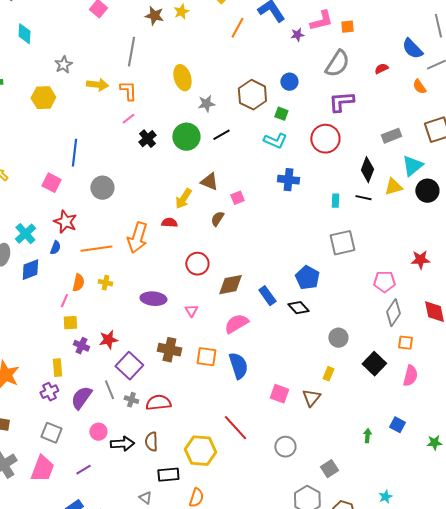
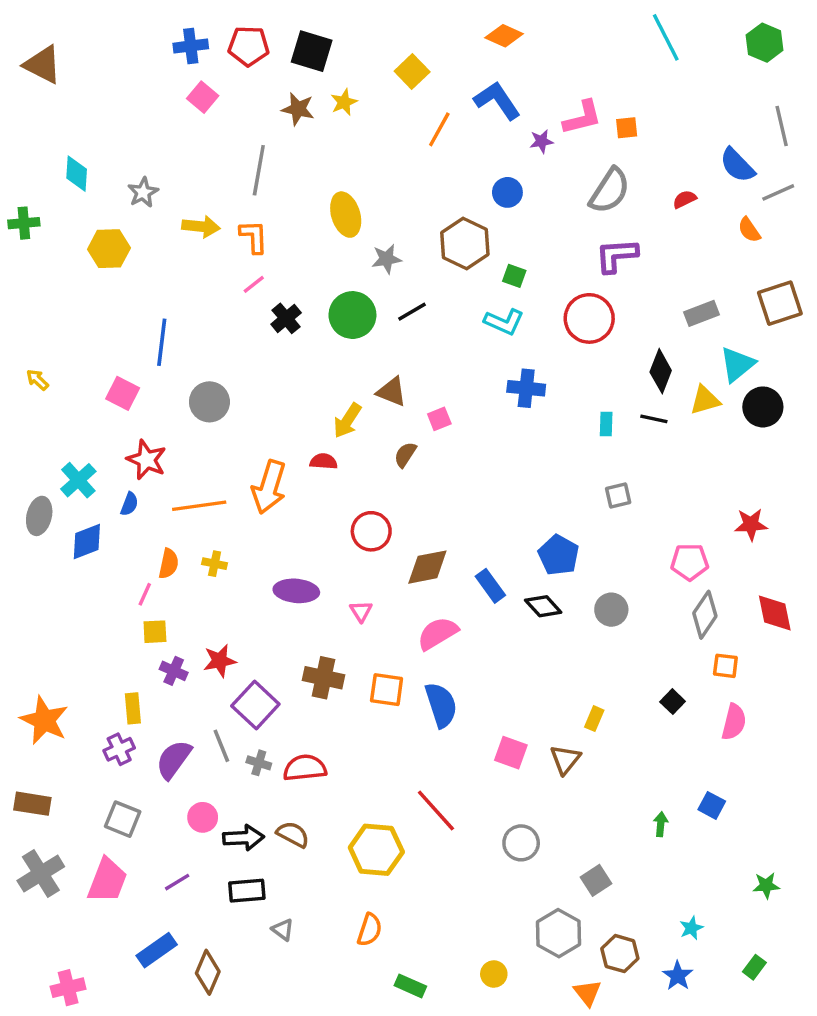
cyan diamond: (24, 34) -> (77, 174), moved
blue circle: (289, 82) -> (507, 192), moved
gray square: (342, 243) -> (618, 496), size x0.6
gray circle: (338, 338) -> (611, 610), moved
black square: (374, 364) -> (673, 702), size x0.6
brown semicircle: (151, 442) -> (293, 834), turned 120
green star: (434, 443) -> (766, 885), moved
black rectangle: (168, 475) -> (247, 891), moved

